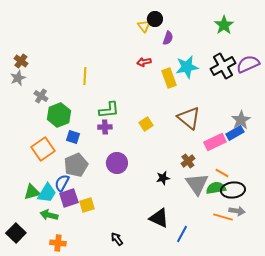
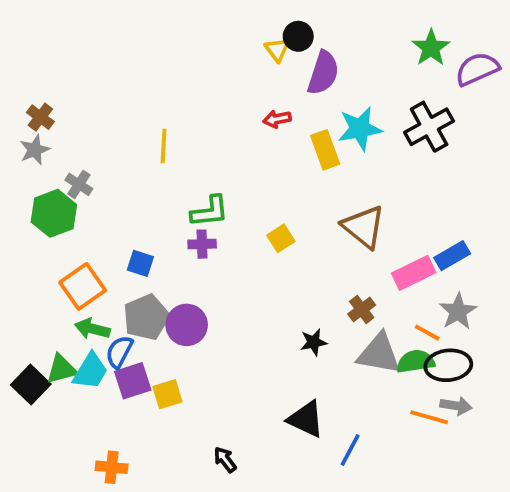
purple semicircle: (168, 38) -> (323, 73), size x1.6
purple semicircle: (248, 64) -> (477, 69), moved
green hexagon: (59, 115) -> (54, 213), moved
gray star: (241, 120) -> (458, 311), moved
purple circle: (117, 163) -> (187, 325), moved
gray triangle: (197, 184) -> (379, 354), turned -45
green arrow: (49, 215) -> (92, 329), moved
black square: (16, 233) -> (31, 385), moved

